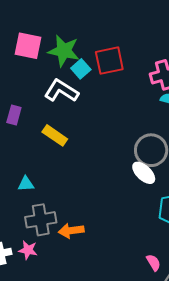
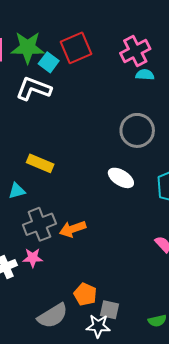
yellow rectangle: (55, 135) -> (40, 163), moved
white ellipse: (144, 173) -> (121, 178), moved

